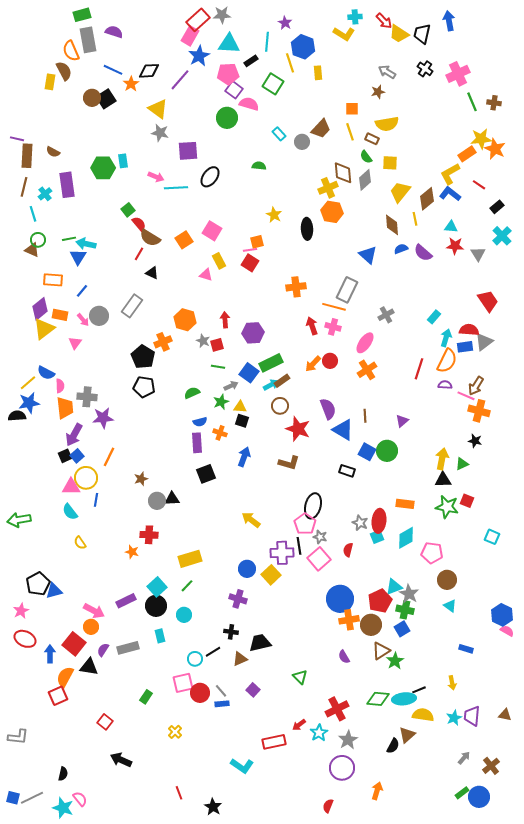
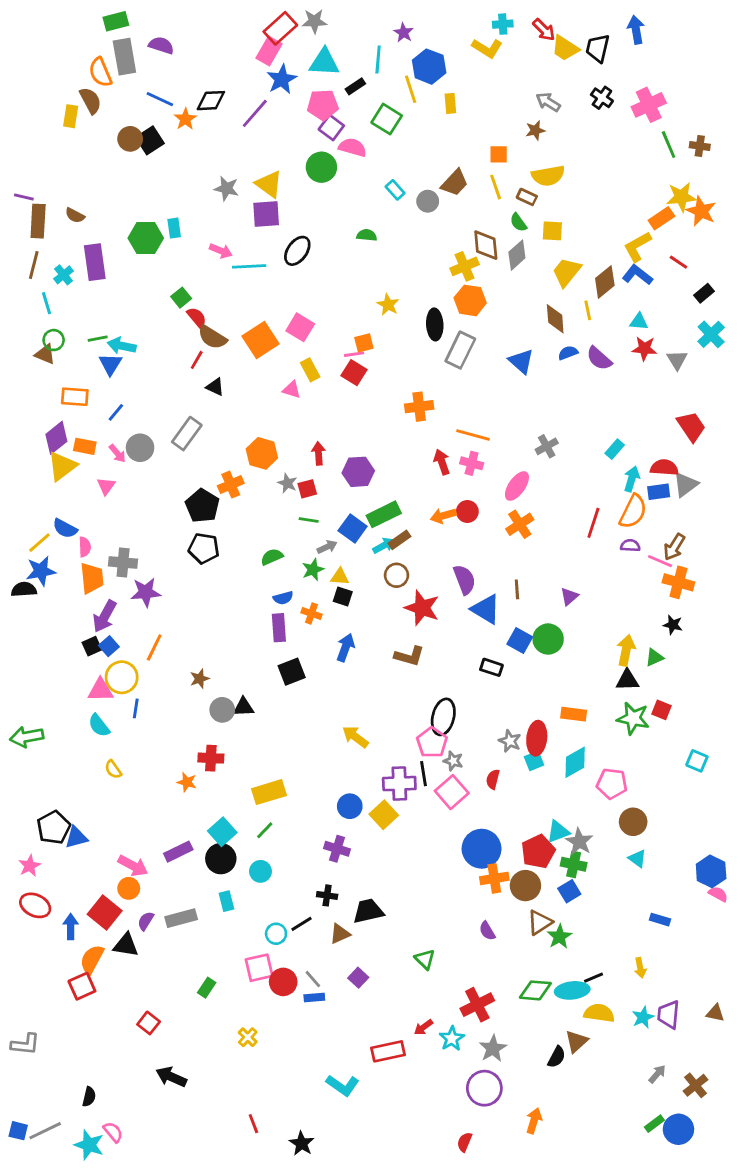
yellow triangle: (158, 109) -> (269, 184), moved
orange square: (184, 240) -> (260, 340), size x1.4
gray rectangle: (347, 290) -> (460, 350), moved
orange arrow: (313, 364) -> (443, 516), turned 30

